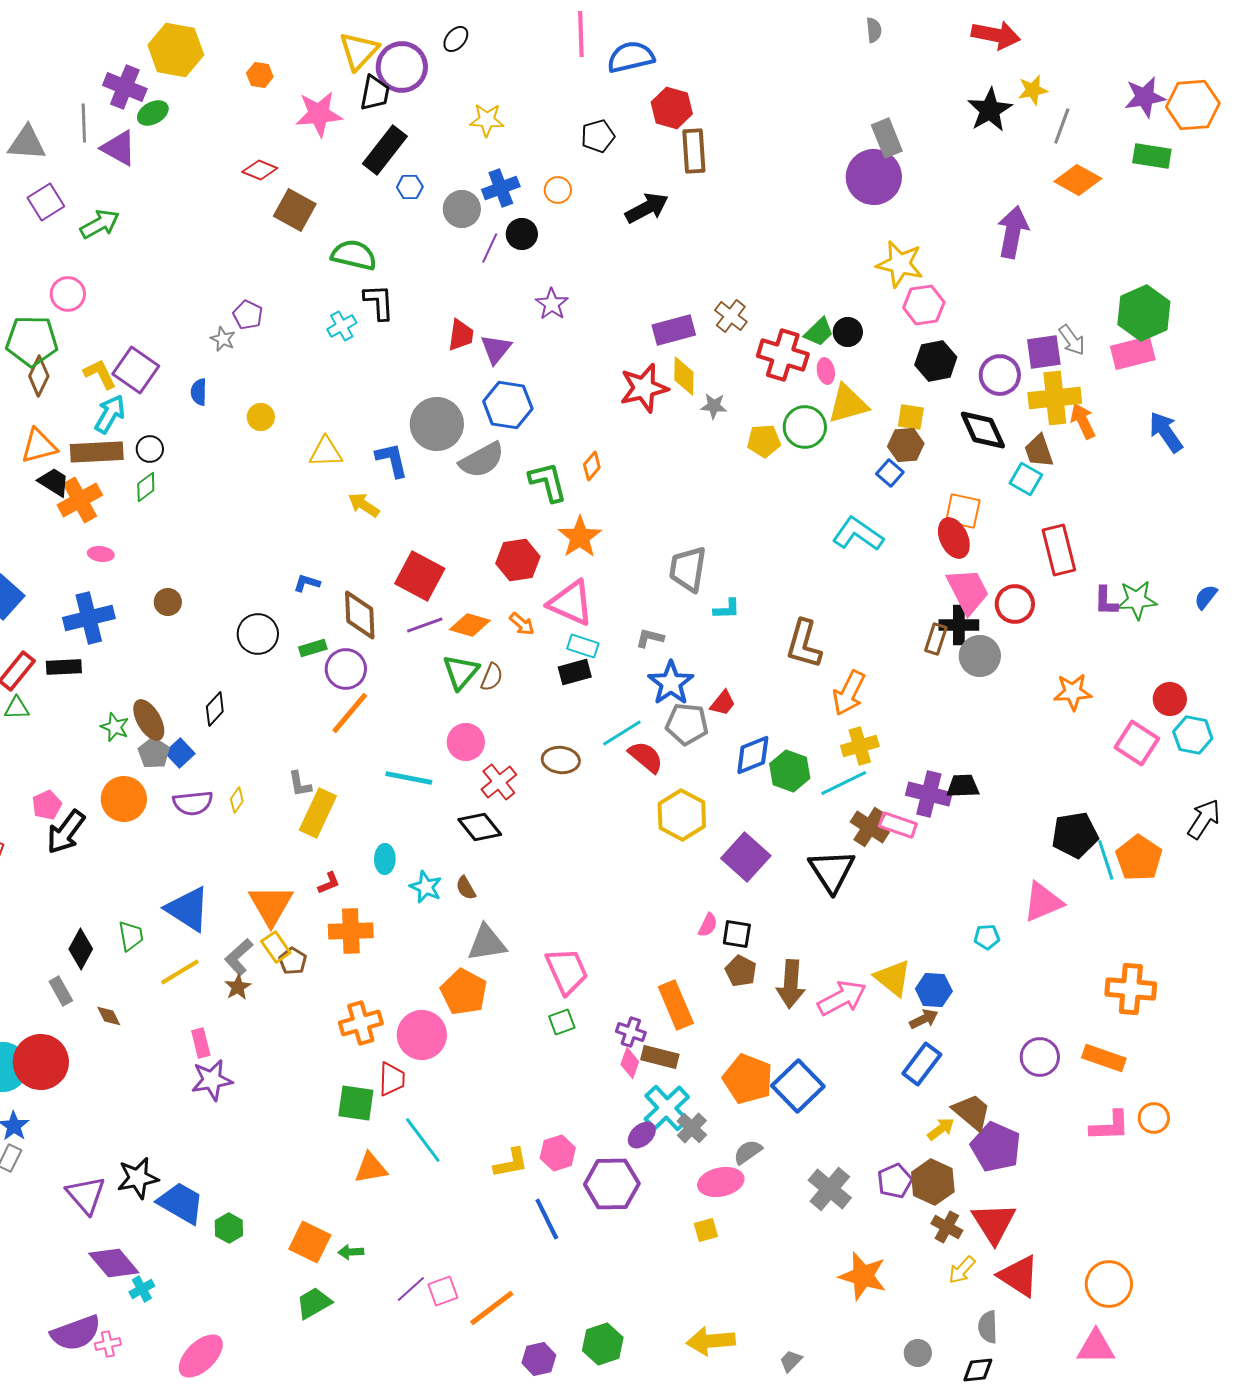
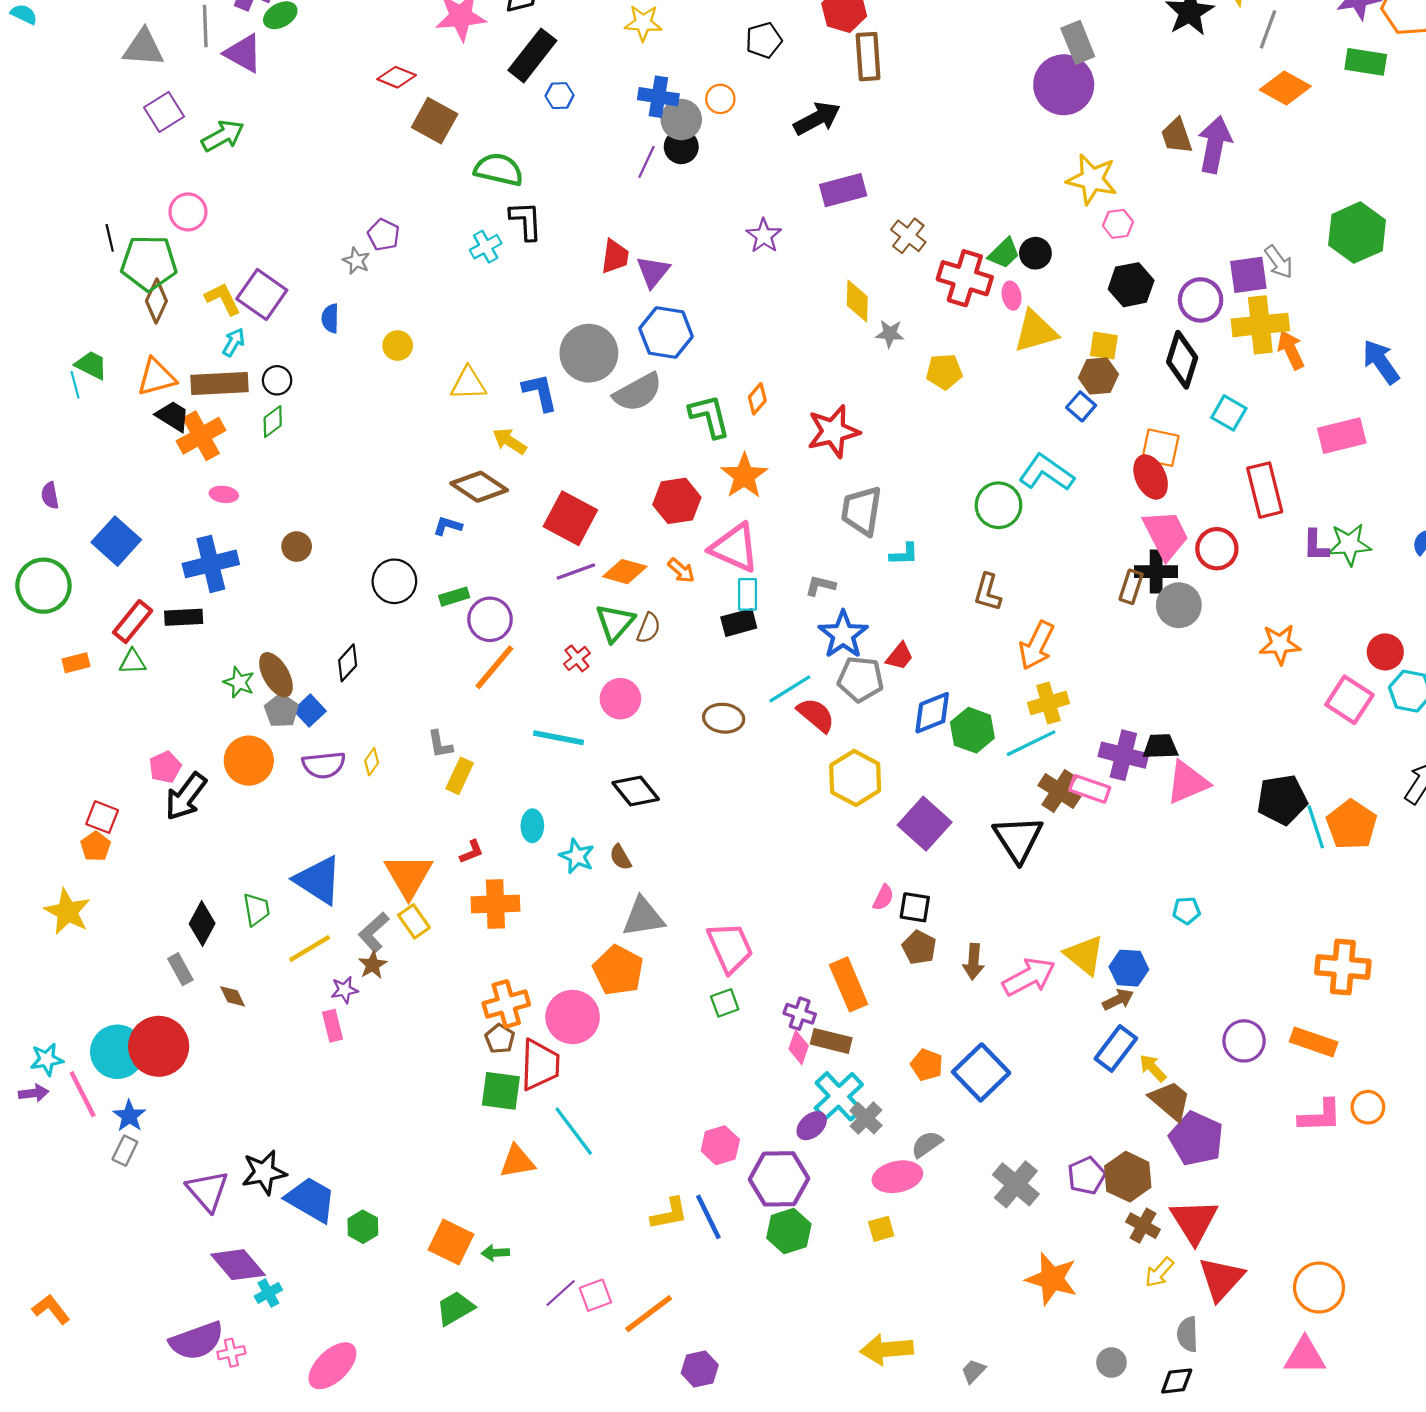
blue cross: (501, 188) -> (658, 97), turned 30
gray circle: (462, 209) -> (681, 120), moved
purple star: (552, 304) -> (764, 236), moved
pink hexagon: (924, 305) -> (1118, 224), size x0.7
purple rectangle: (674, 330) -> (843, 190), moved
pink rectangle: (1133, 353) -> (1342, 436), moved
red star: (644, 388) -> (833, 431), moved
cyan arrow: (110, 414) -> (234, 342), size x0.7
green circle: (805, 427) -> (998, 505), moved
black diamond: (983, 430) -> (1182, 360), turned 42
brown trapezoid: (1039, 451) -> (1177, 136), moved
brown diamond: (360, 615) -> (479, 487), moved, turned -54
brown L-shape: (804, 644) -> (988, 592), size x0.7
cyan rectangle: (583, 646) -> (748, 594), turned 72
red cross: (499, 782) -> (577, 658), moved, size x0.7
yellow rectangle: (318, 813) -> (460, 776), size x0.7
pink triangle: (1043, 902) -> (1188, 782), moved
brown pentagon: (293, 961) -> (500, 1039), moved
brown arrow: (791, 984) -> (973, 962), size x0.7
red trapezoid: (392, 1079) -> (540, 1065), size x1.4
orange pentagon: (748, 1079) -> (927, 1065), size x0.6
purple star: (212, 1080) -> (344, 990), moved, size x0.6
yellow arrow: (941, 1129) -> (1153, 1068), moved, turned -96
yellow L-shape: (511, 1163) -> (669, 1214), moved
red triangle: (1019, 1276) -> (1221, 1279), turned 39
green hexagon: (603, 1344) -> (789, 1231), moved

